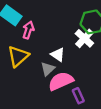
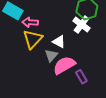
pink arrow: (28, 30) -> (30, 22), turned -98
yellow triangle: (18, 56) -> (33, 39), moved

